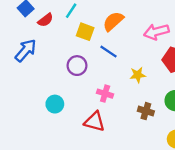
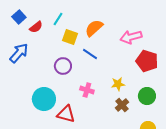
yellow star: (138, 75) -> (118, 84), moved
cyan circle: (55, 104) -> (44, 99), size x1.5
brown cross: (146, 111) -> (122, 105), turned 32
red triangle: (95, 122) -> (66, 114), moved

